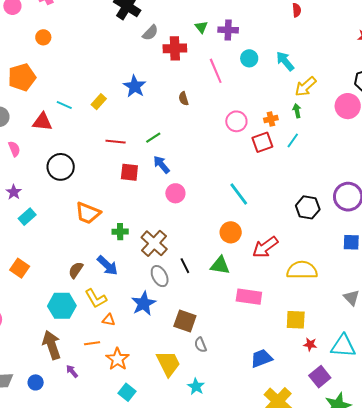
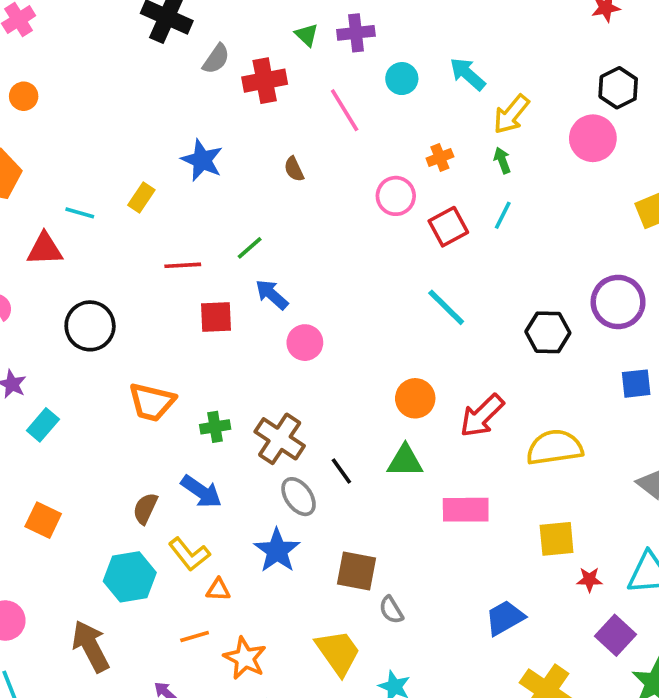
orange cross: (271, 119) -> (440, 157), moved
cyan line: (239, 194) -> (446, 307), moved
brown arrow: (52, 345) -> (91, 646), moved

